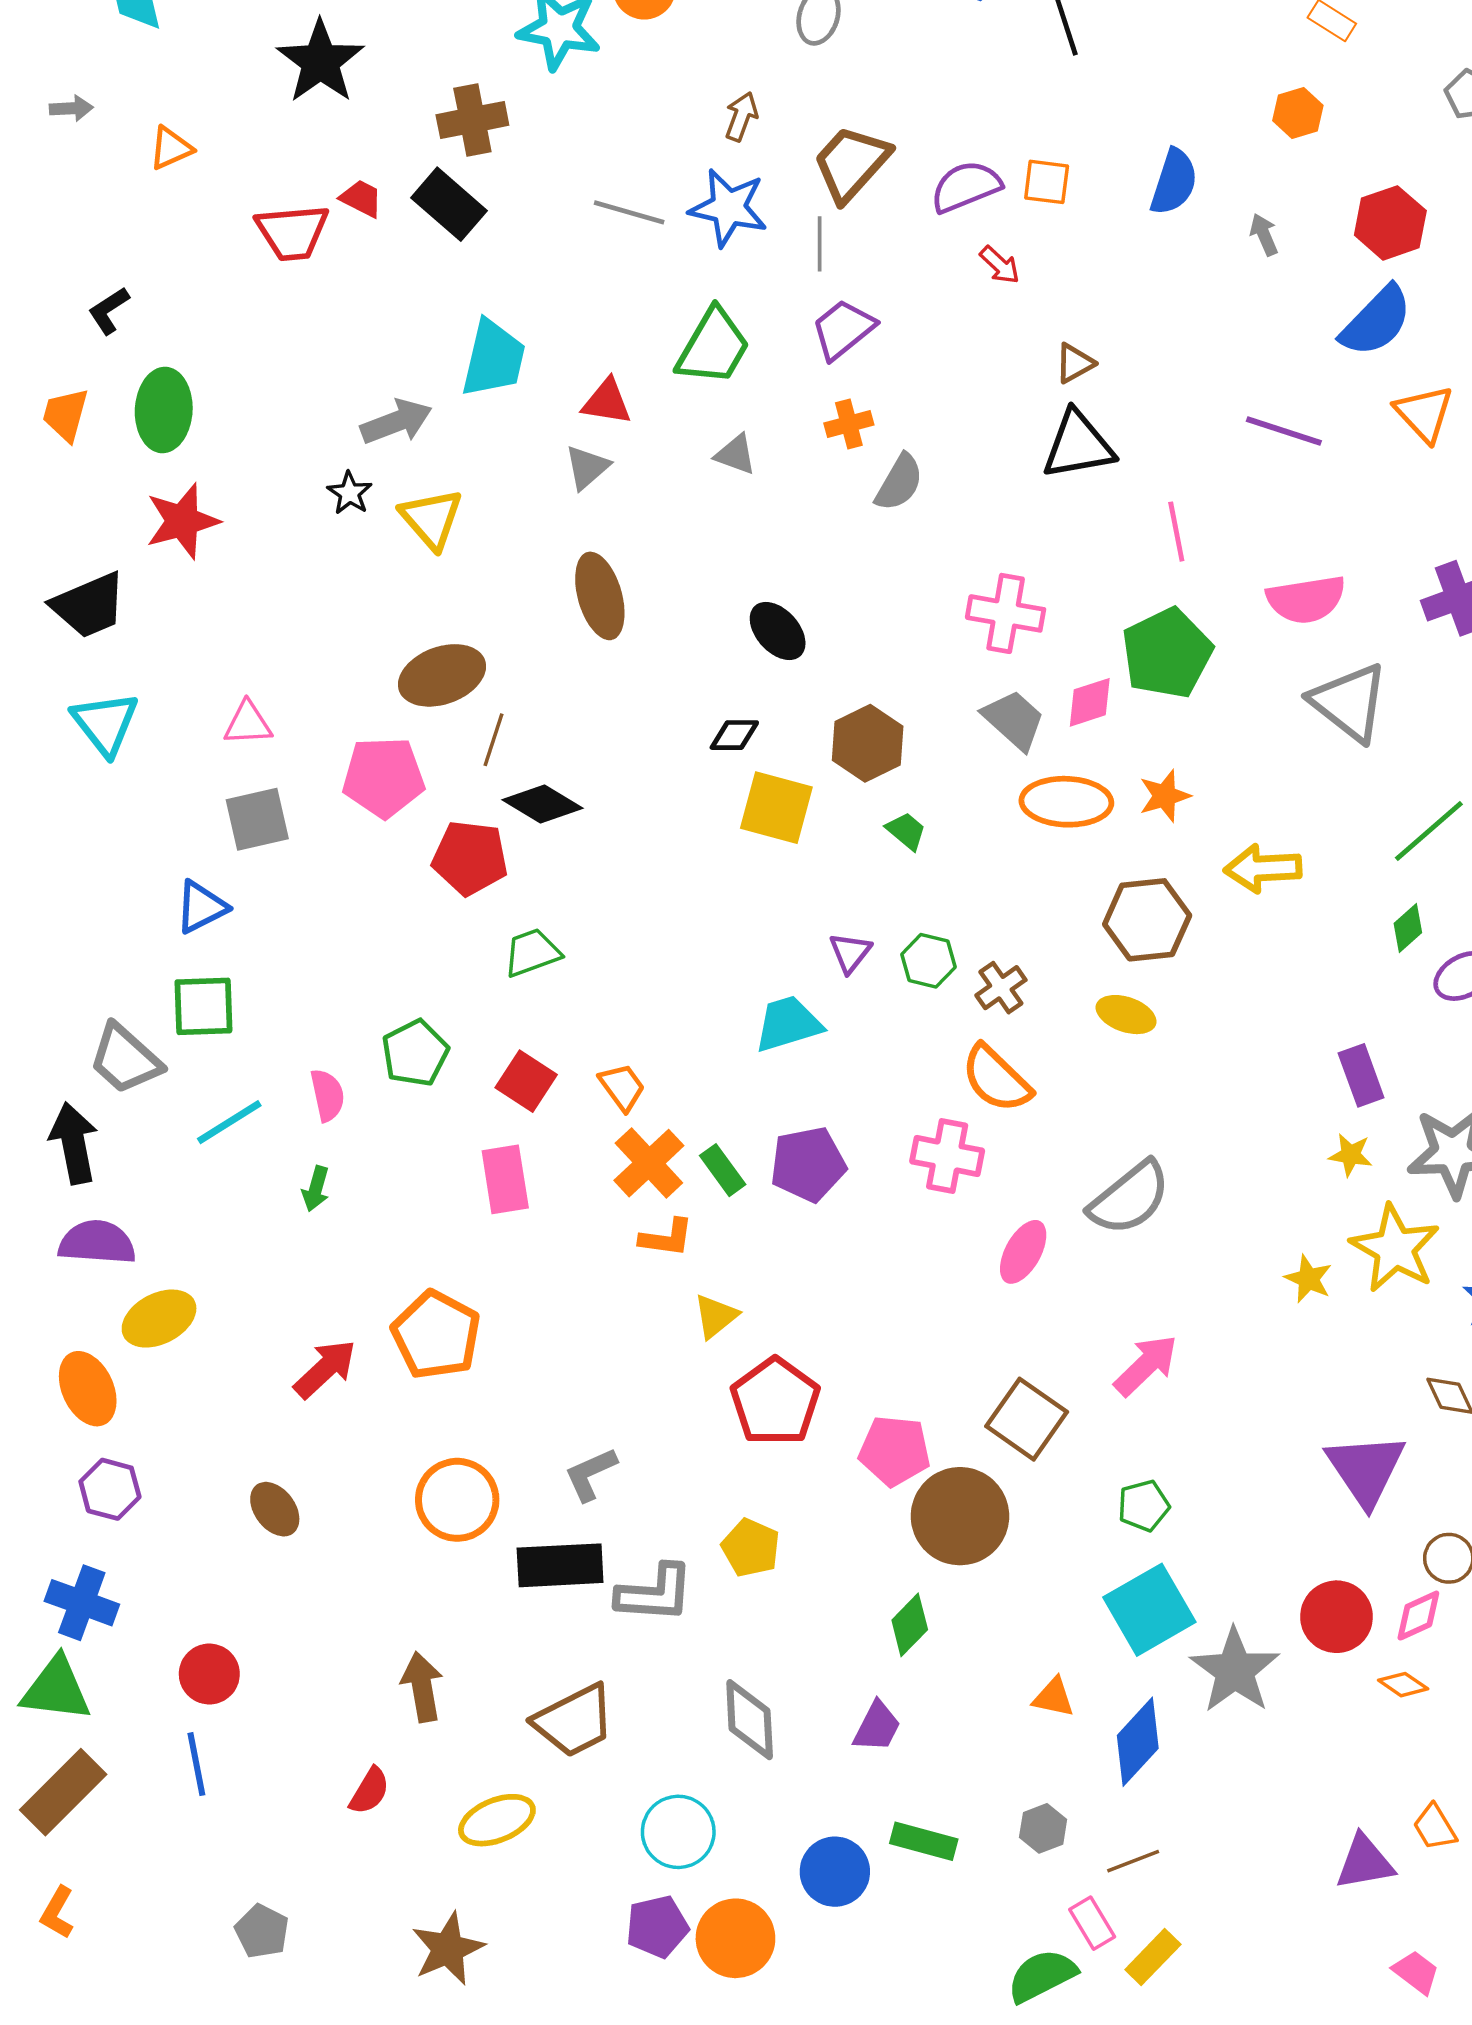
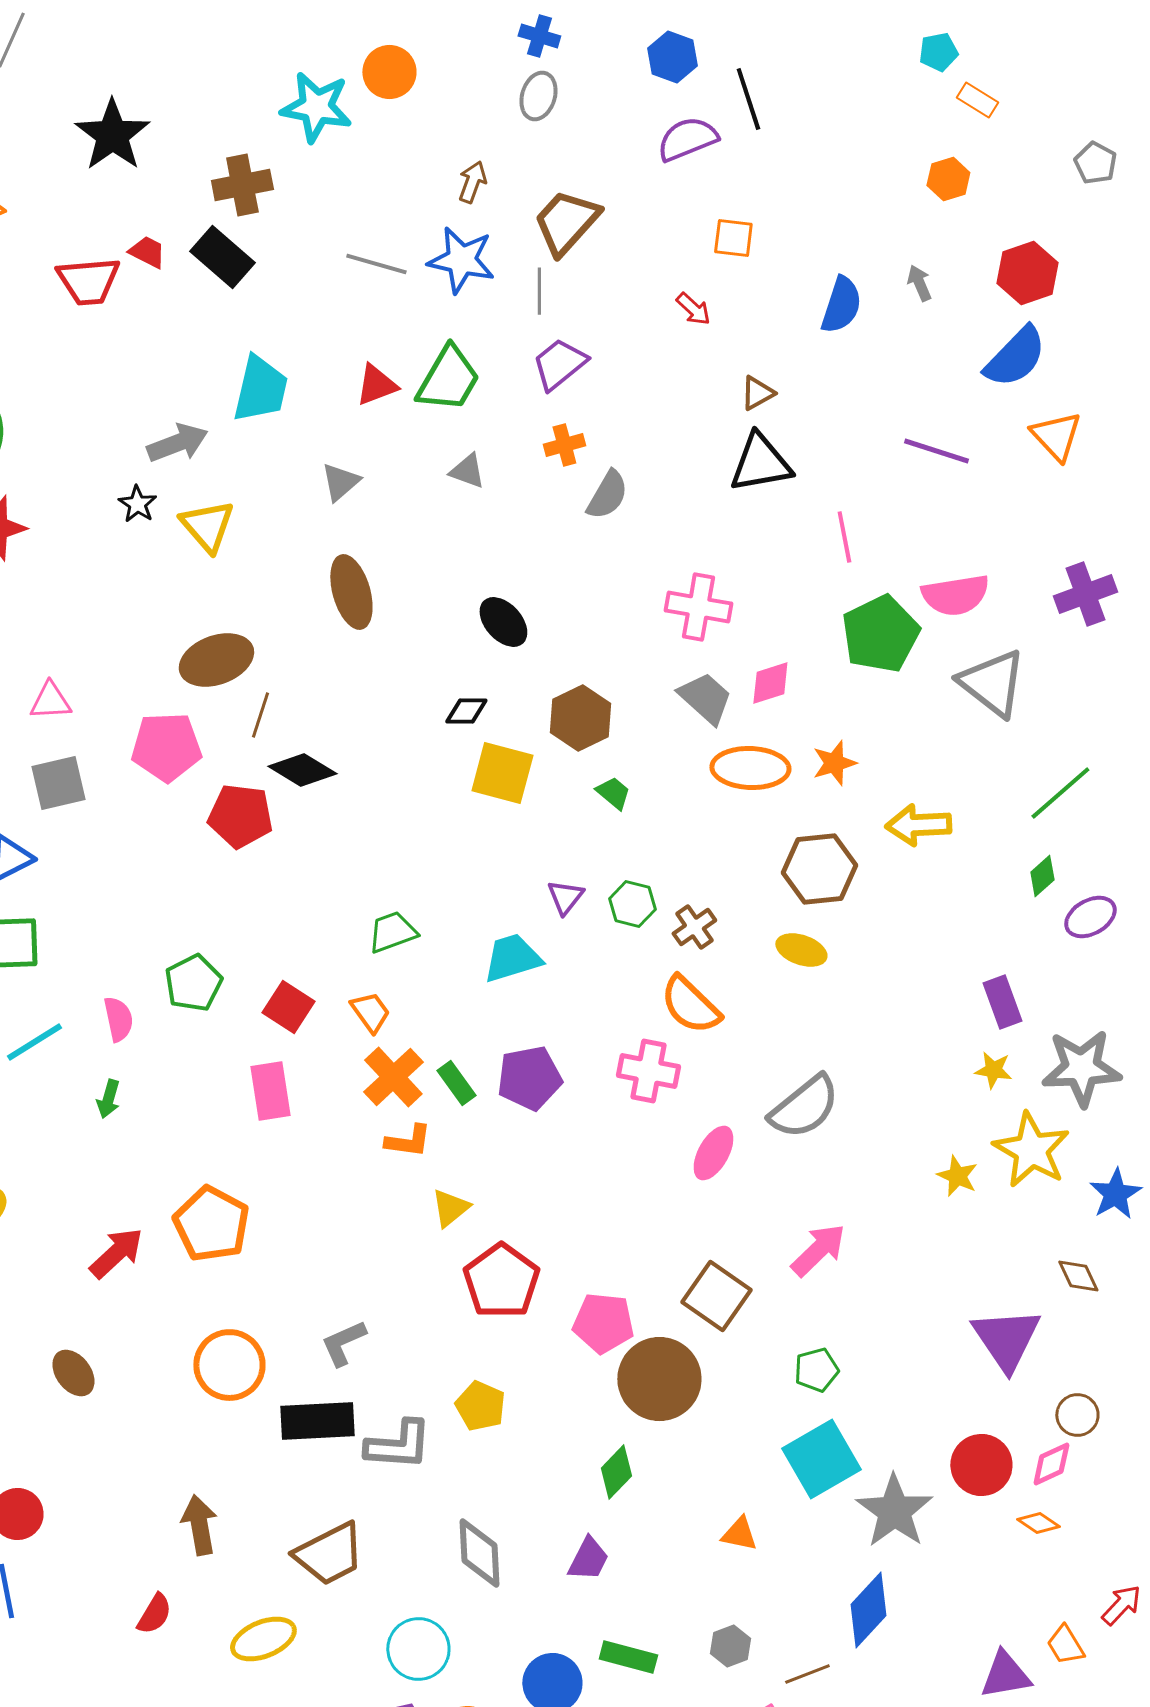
blue semicircle: (1174, 182) -> (841, 305), moved
purple semicircle: (966, 187) -> (687, 139), moved
red triangle: (607, 402) -> (376, 385), moved, turned -30
green pentagon: (1167, 653) -> (880, 634), moved
green trapezoid: (532, 953) -> (392, 932), moved
blue diamond: (1138, 1742) -> (868, 1610), moved

